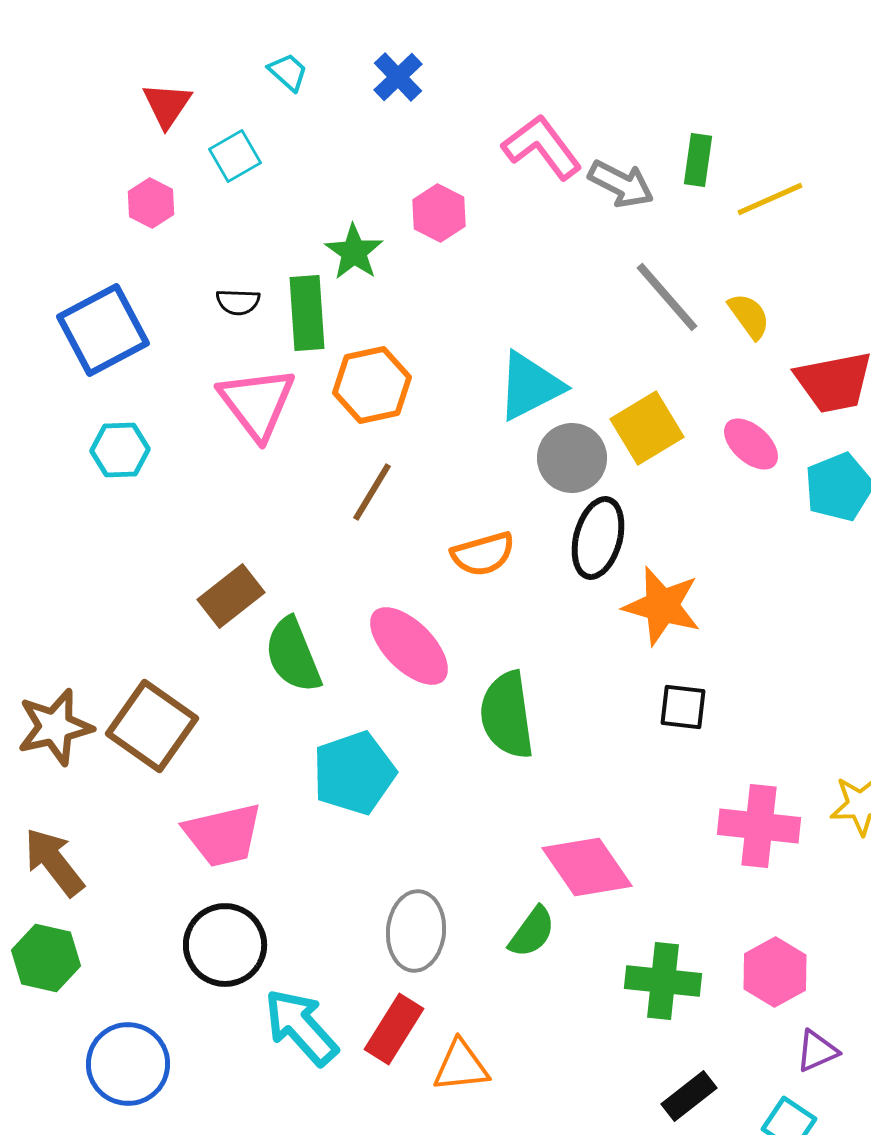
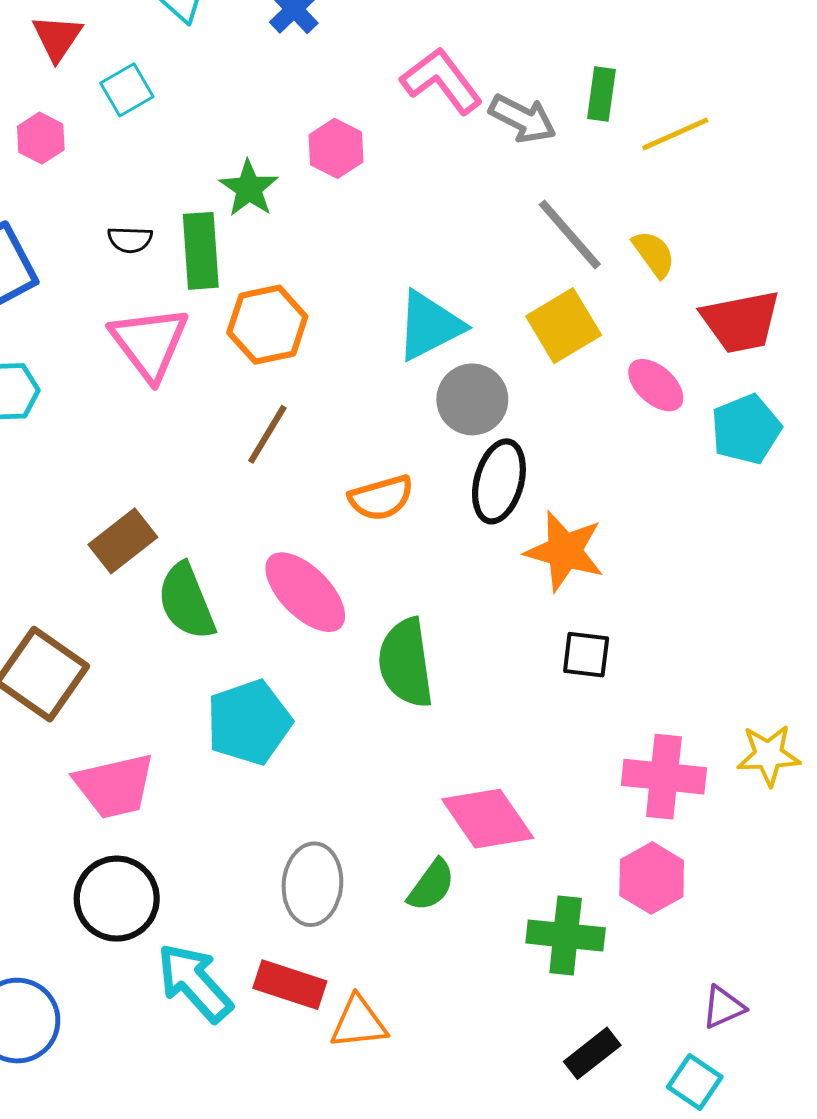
yellow square: (647, 428) -> (564, 326), moved
pink hexagon: (775, 972) -> (652, 878), moved
red rectangle: (394, 1029) -> (290, 985), turned 76

